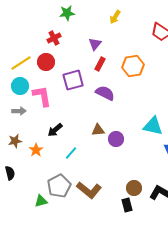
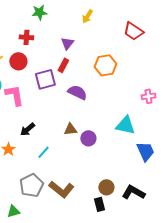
red cross: (54, 38) -> (26, 37), turned 32
red rectangle: (100, 64) -> (63, 65), moved
green triangle: (41, 201) -> (13, 211), moved

